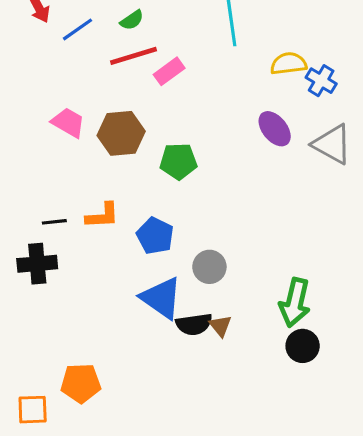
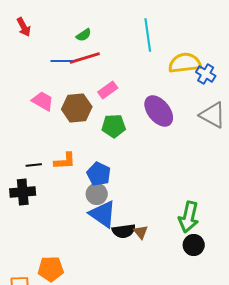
blue line: (78, 29) -> (62, 61), moved, turned 35
yellow semicircle: (289, 64) -> (185, 63), size x1.4
pink rectangle: (169, 71) -> (108, 90), moved
purple ellipse: (275, 129) -> (159, 111), moved, size x1.4
gray circle: (209, 267) -> (97, 194), moved

